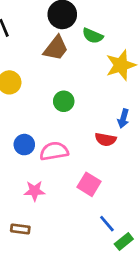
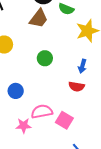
blue arrow: (123, 119) -> (82, 66), moved
pink semicircle: (54, 151) -> (42, 112), moved

